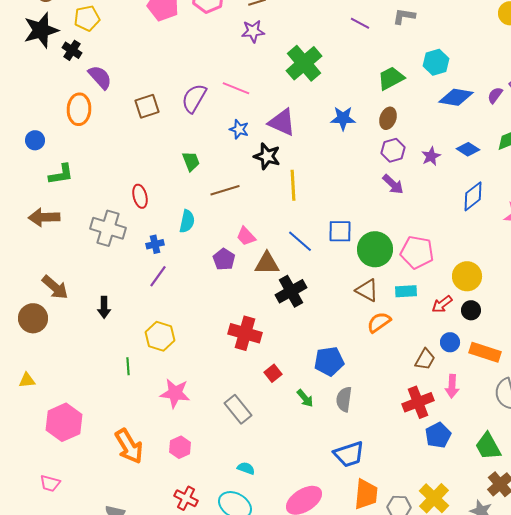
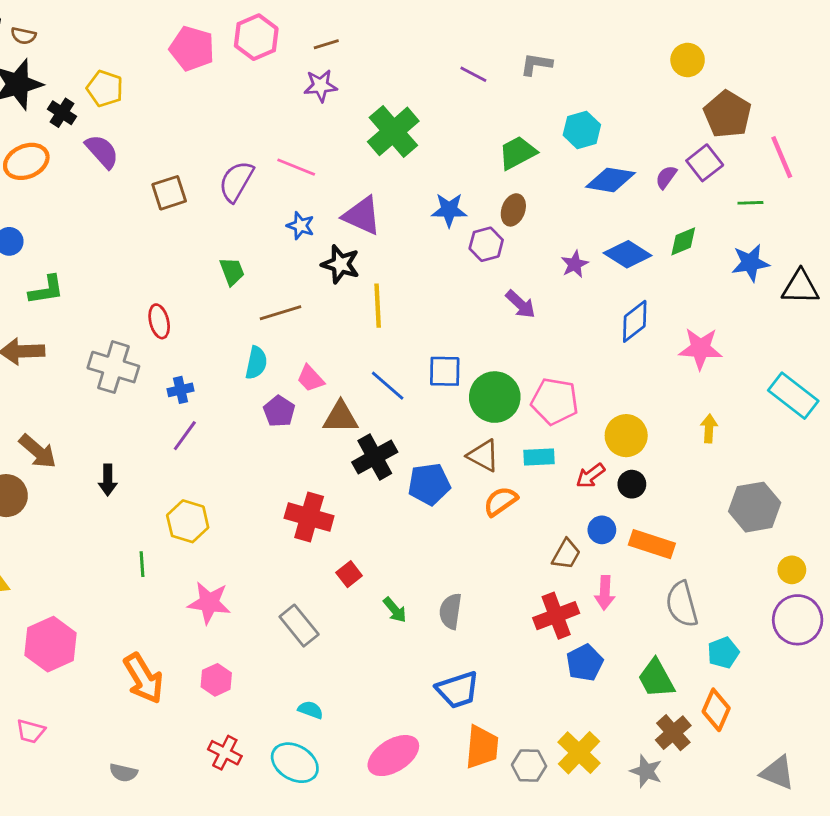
yellow pentagon: (87, 18) -> (105, 89), moved, turned 30
orange ellipse: (79, 109) -> (26, 161), moved, turned 64
blue diamond: (468, 149) -> (628, 254), size x1.4
purple hexagon: (393, 150) -> (486, 244), moved
cyan semicircle: (187, 221) -> (256, 363), moved
blue pentagon: (329, 361) -> (429, 484), moved

